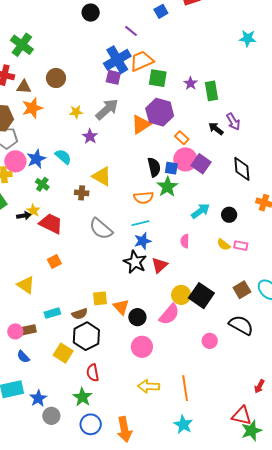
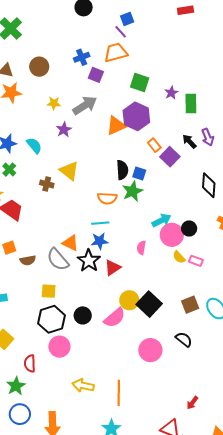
blue square: (161, 11) -> (127, 19), moved
blue cross: (117, 60) -> (82, 57), moved, size x0.6
orange trapezoid: (142, 61) -> (116, 53), moved
pink circle: (185, 159) -> (172, 235), moved
purple square: (201, 164) -> (170, 157), moved
gray semicircle: (101, 229) -> (58, 259), moved
orange triangle: (121, 307) -> (70, 243), moved, turned -30
brown semicircle: (80, 314) -> (28, 260), moved
black semicircle: (241, 325) -> (184, 339), size x0.7
black hexagon: (86, 336) -> (52, 319), moved
pink circle: (210, 341) -> (150, 350), size x1.5
pink circle: (142, 347) -> (59, 347), moved

